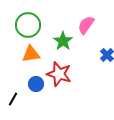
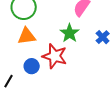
green star: (63, 41) -> (70, 33), moved

